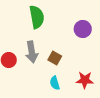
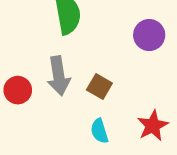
red star: (85, 80) -> (153, 126), turned -30

